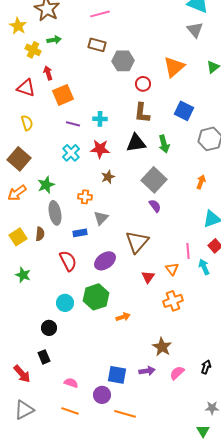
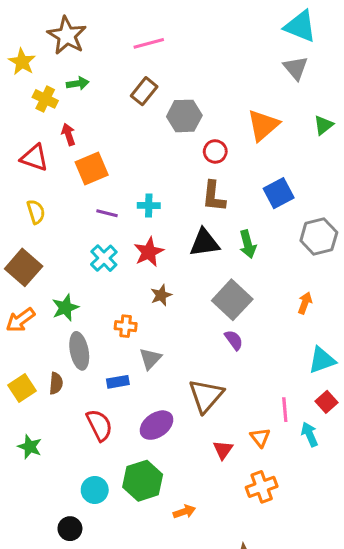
brown rectangle: (97, 45) -> (144, 91), turned -66
blue square: (184, 111) -> (279, 193), turned 36
red star: (100, 149) -> (149, 252), turned -30

